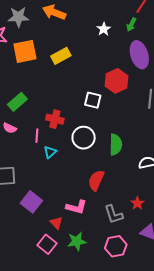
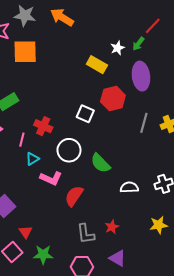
white star: (104, 29) -> (117, 48), moved
yellow rectangle: (61, 56) -> (97, 65), moved, turned 48
green semicircle: (116, 145) -> (100, 163), turned 125
pink L-shape: (76, 207) -> (51, 178), moved

